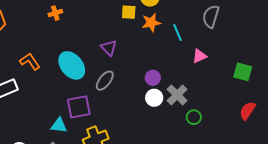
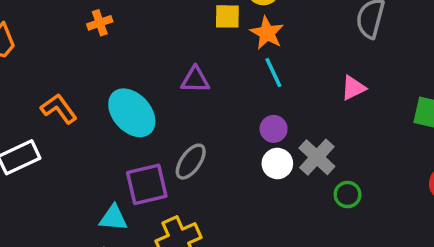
orange star: (151, 23) -> (267, 33), turned -30
cyan line: (178, 32) -> (273, 73), moved
purple triangle: (109, 48) -> (195, 80), turned -42
gray ellipse: (105, 81) -> (191, 162), moved

